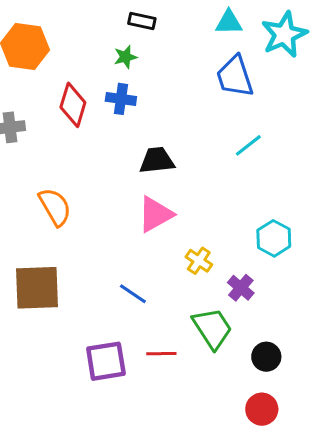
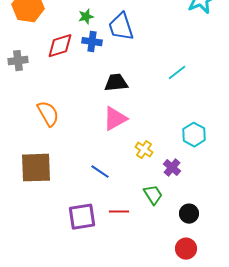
green star: (125, 57) -> (86, 17), moved
blue trapezoid: (235, 76) -> (121, 27), moved
red diamond: (73, 105) -> (60, 46), turned 56
green trapezoid: (212, 328) -> (153, 195), size x0.7

